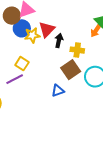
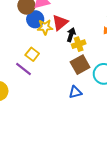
yellow cross: (77, 50) -> (79, 44), moved, turned -32
purple line: (15, 79) -> (23, 69), turned 60
blue triangle: (58, 91) -> (75, 92), moved

